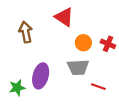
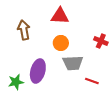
red triangle: (64, 17) -> (60, 16), turned -30
orange circle: (83, 43) -> (61, 43), moved

